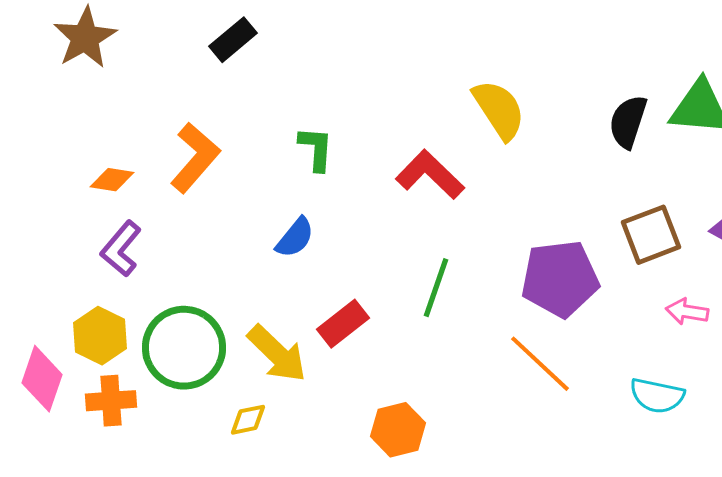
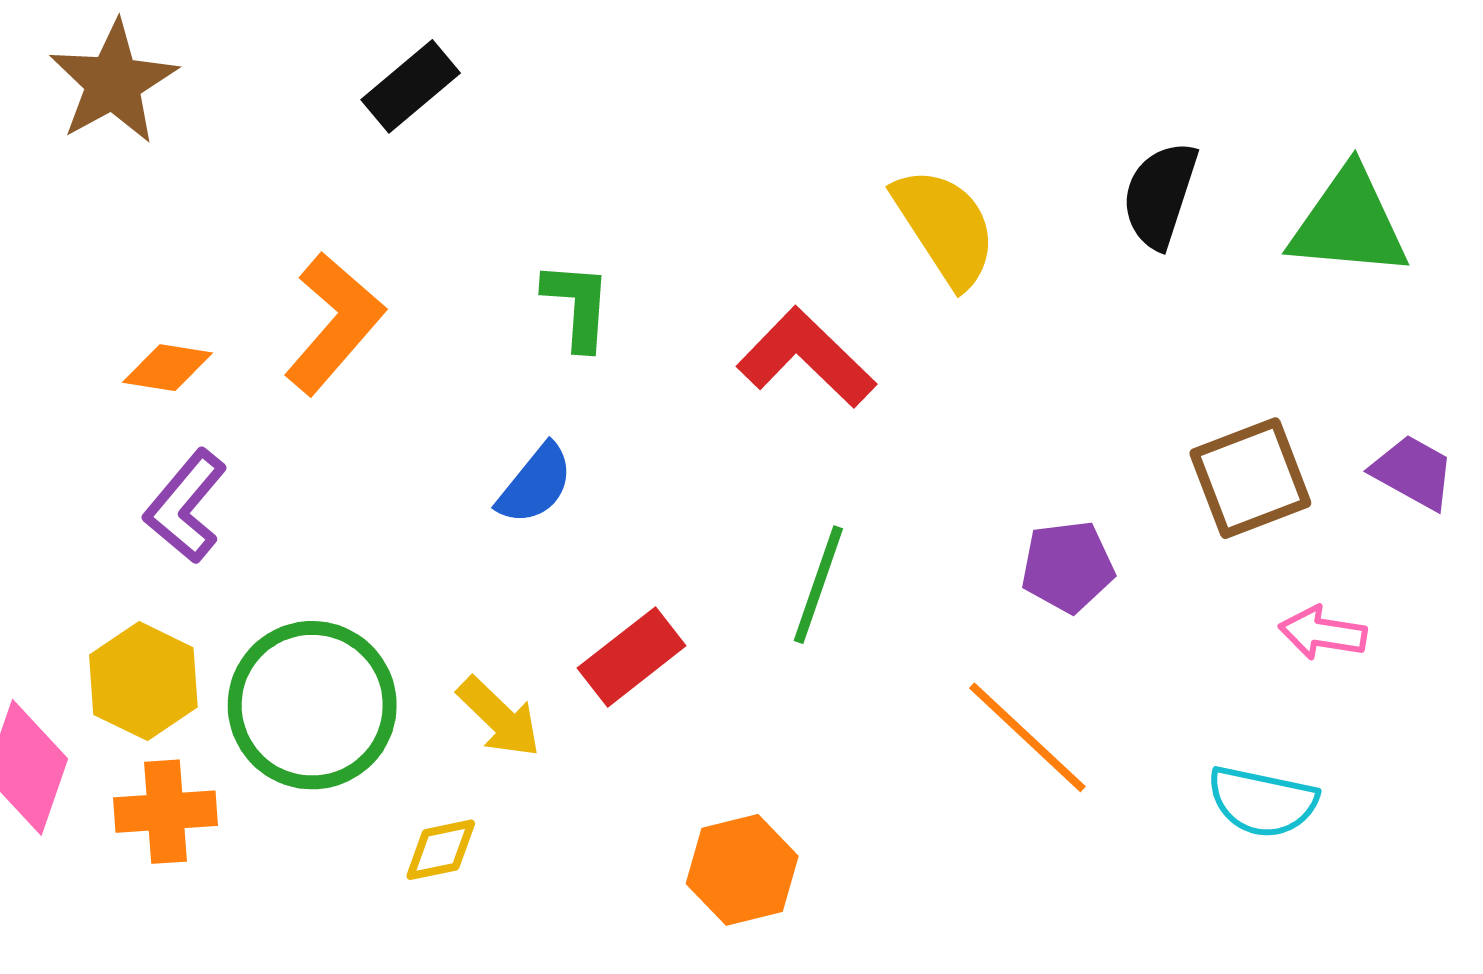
black semicircle: (628, 122) -> (1160, 195), moved
purple pentagon: (560, 279) -> (1068, 567), size x0.6
yellow arrow: (277, 354) -> (499, 717), size x0.7

